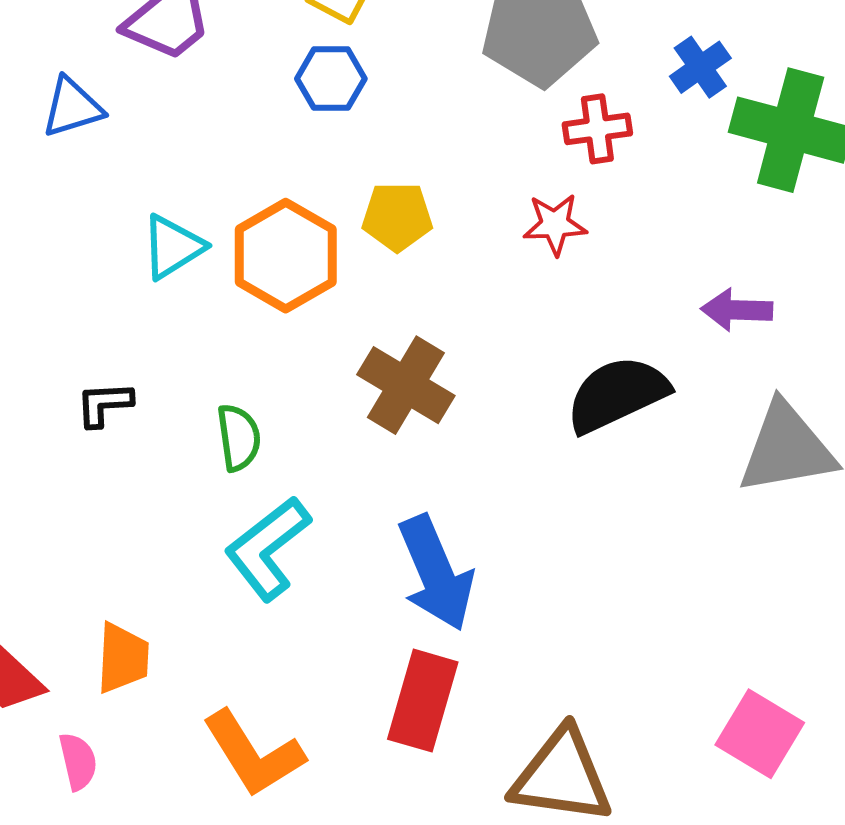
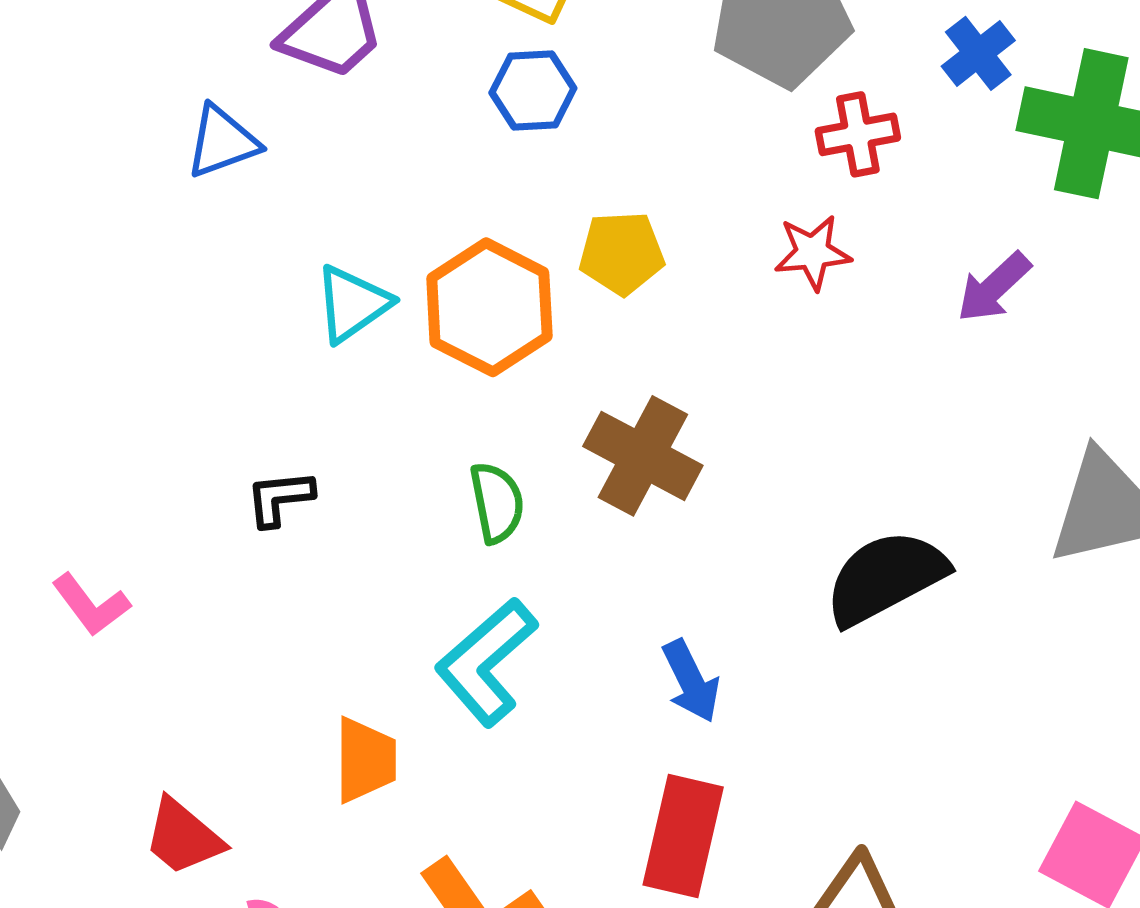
purple arrow: (737, 310) -> (994, 287), moved, turned -42
black semicircle: (617, 394) -> (885, 578), moved
green semicircle: (239, 438) -> (497, 503), moved
blue arrow: (436, 573) -> (691, 681), size x0.6
orange trapezoid: (123, 658) -> (365, 760), moved

